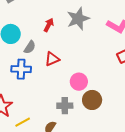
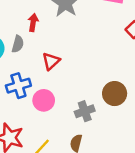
gray semicircle: (30, 47) -> (18, 44), moved
pink circle: (79, 82) -> (44, 100), moved

